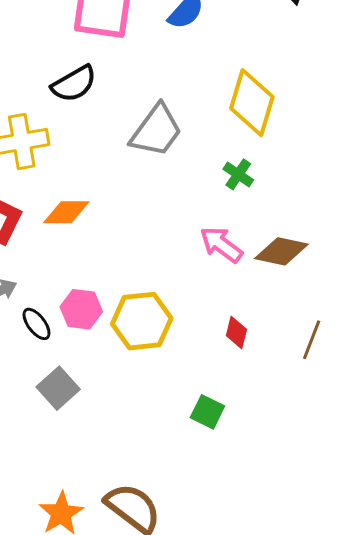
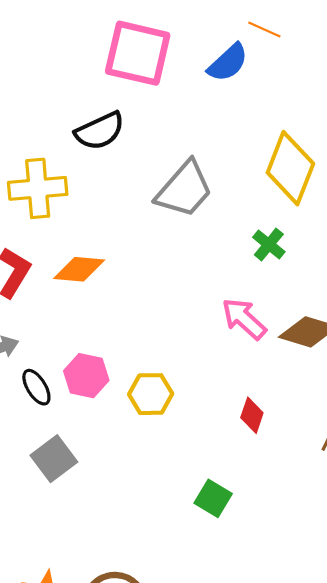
yellow hexagon: (142, 321) -> (151, 394), size x0.7

